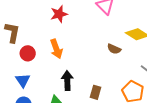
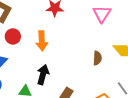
brown semicircle: (114, 49) -> (97, 58), turned -128

